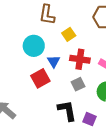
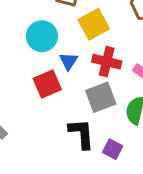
yellow square: (69, 34) -> (94, 24), size x1.5
gray square: (78, 84) -> (101, 97), size x1.5

